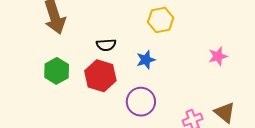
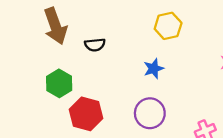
black semicircle: (106, 45) -> (95, 45), moved
red hexagon: (100, 76) -> (86, 114), moved

